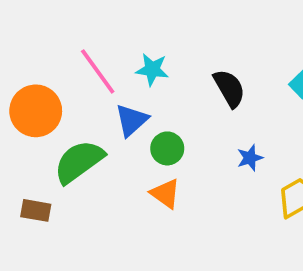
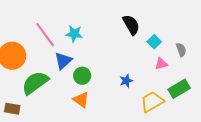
black semicircle: (229, 88) -> (131, 25), moved

